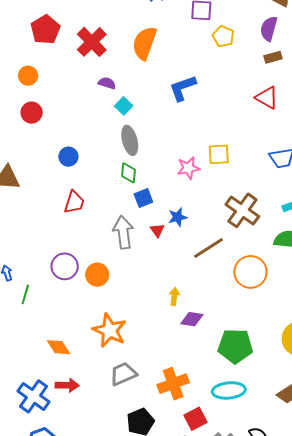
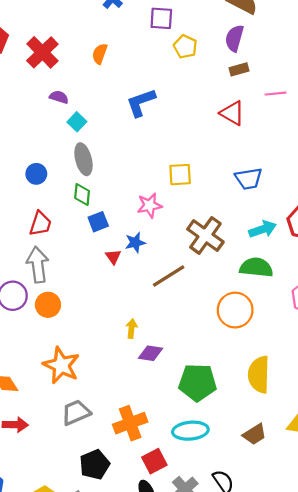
orange semicircle: (145, 43) -> (100, 54), size x0.6
blue circle: (68, 157) -> (36, 174), moved
pink star: (188, 168) -> (149, 205), moved
red trapezoid: (74, 202) -> (40, 224), moved
gray arrow: (123, 232) -> (38, 265), moved
orange circle: (251, 272) -> (235, 310), moved

